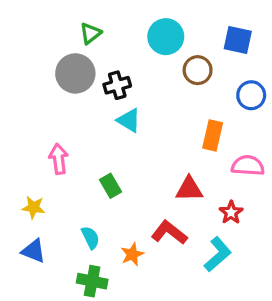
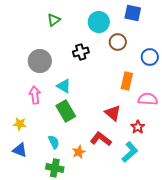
blue square: (238, 40) -> (133, 13), moved
gray circle: (75, 73) -> (40, 61), moved
black cross: (117, 85) -> (81, 52), moved
cyan triangle: (129, 120) -> (64, 86), moved
green rectangle: (111, 186) -> (66, 111), size x1.5
red triangle: (189, 189) -> (113, 113), turned 42

